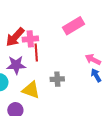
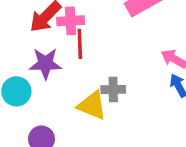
yellow triangle: (31, 90) -> (92, 105), moved

